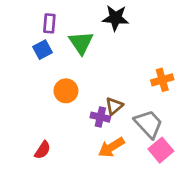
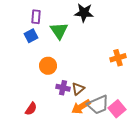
brown triangle: (114, 106) -> (78, 89), moved
purple cross: (100, 117) -> (63, 88), moved
gray trapezoid: (149, 124) -> (98, 105), moved, turned 110

